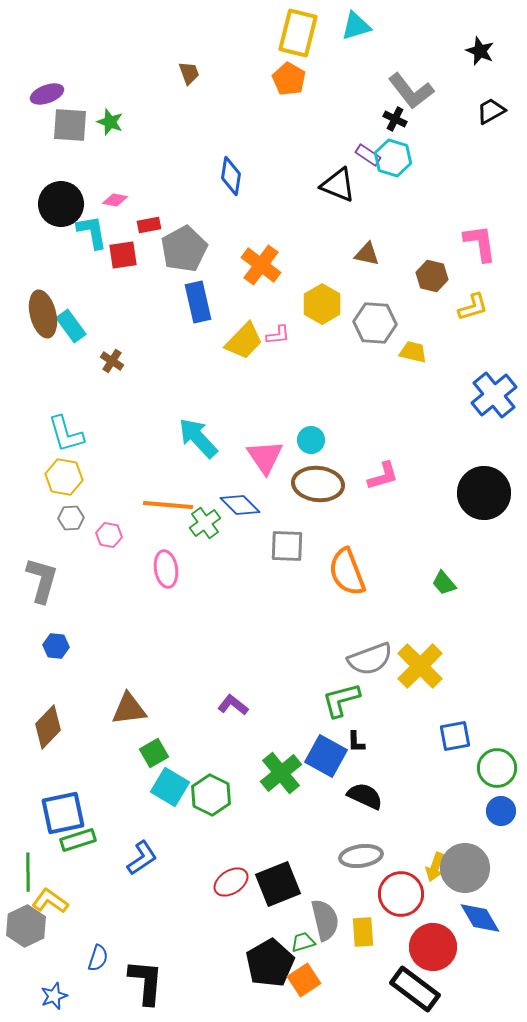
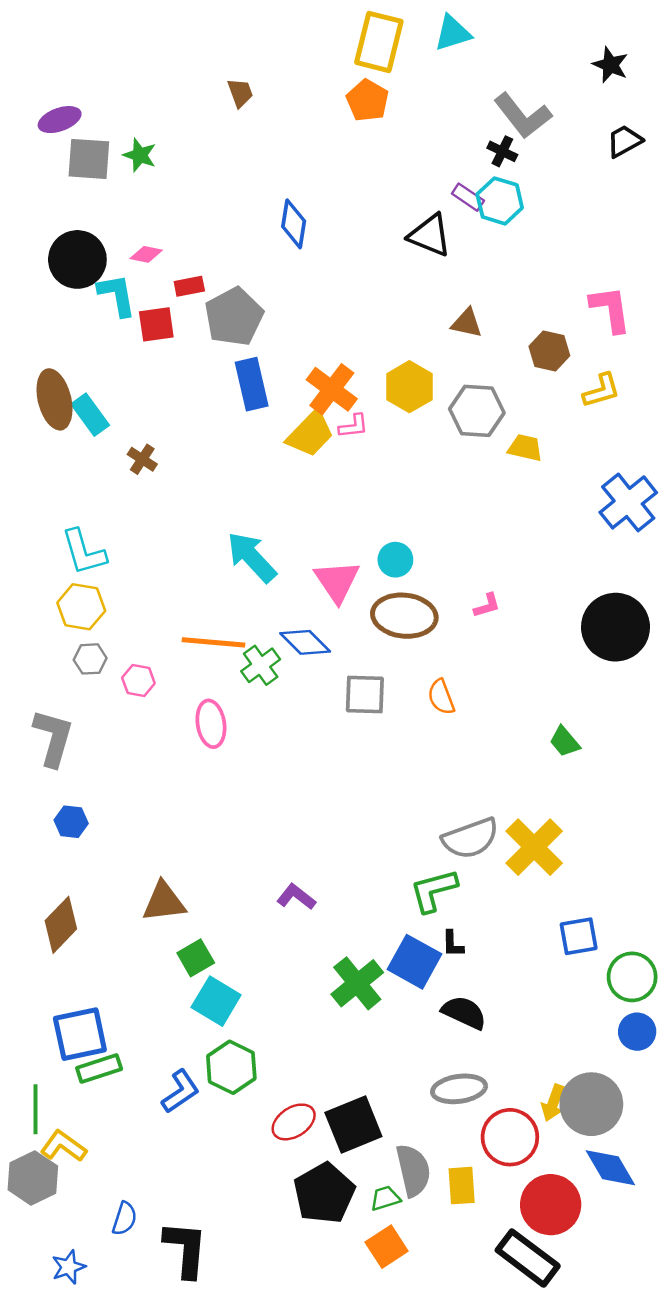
orange cross: (261, 265) -> (332, 389), moved
pink L-shape: (383, 476) -> (487, 605), size x0.7
orange semicircle: (347, 572) -> (441, 697), moved, size x0.6
green hexagon: (211, 795) -> (231, 1067), moved
black pentagon: (270, 963) -> (324, 1193), moved

